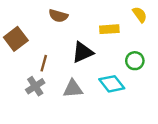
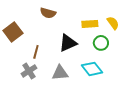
yellow semicircle: (140, 15) -> (113, 23), moved
green circle: (135, 61) -> (101, 43), moved

